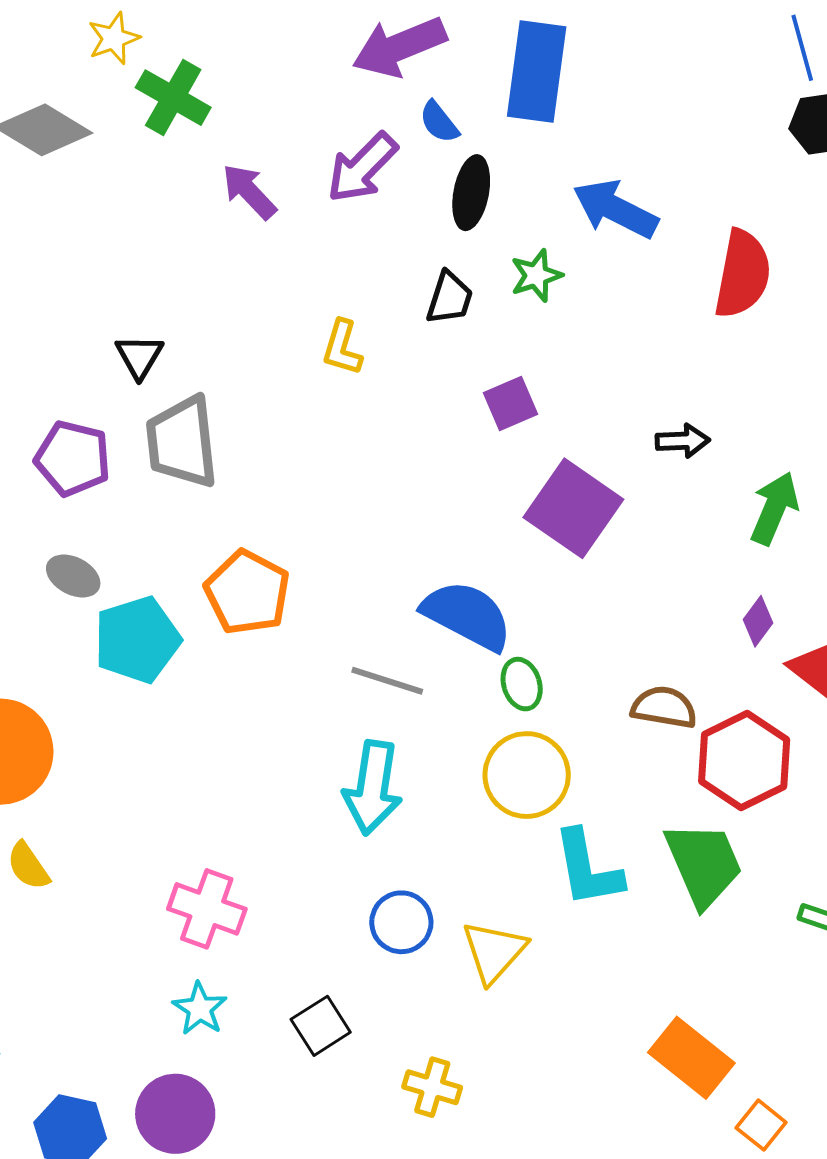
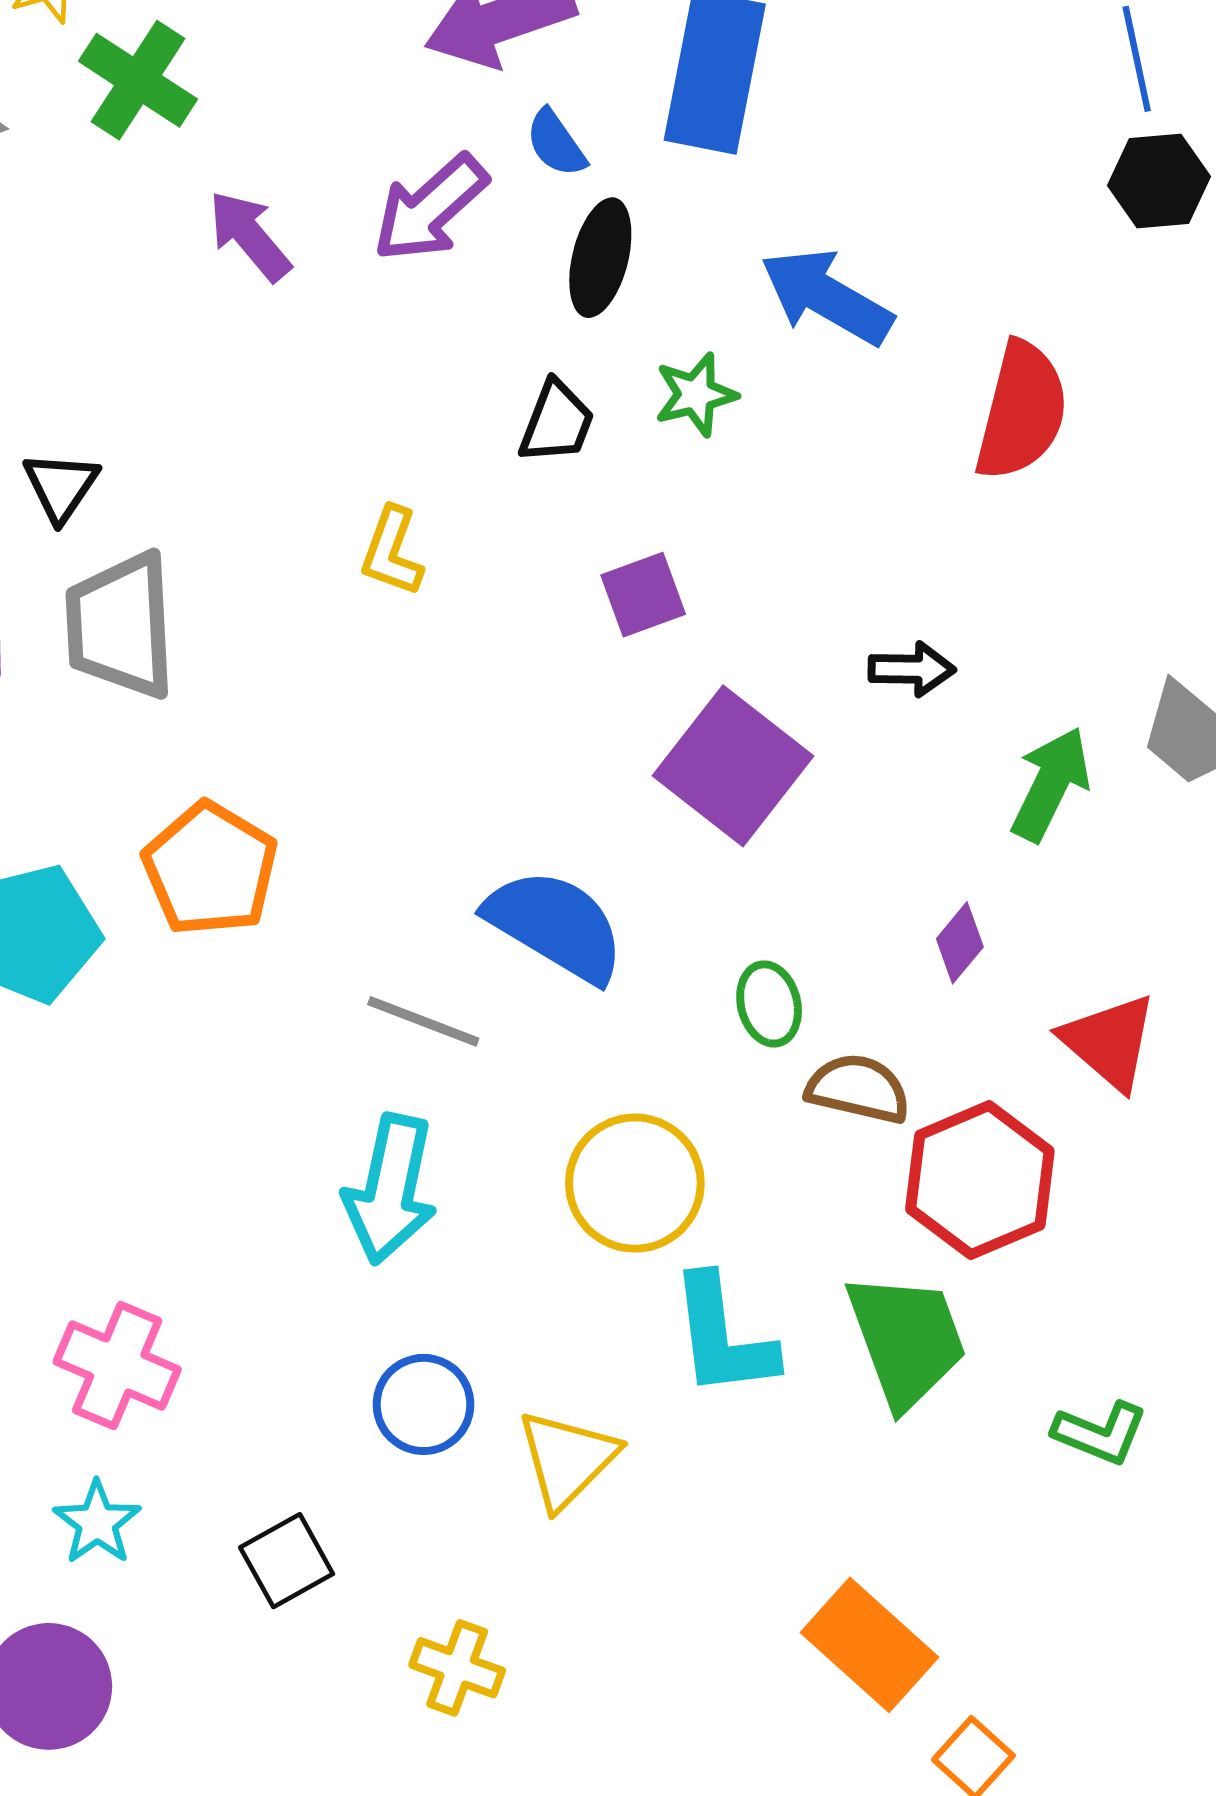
yellow L-shape: (342, 348) -> (392, 552), moved
purple diamond: (758, 621) -> (960, 943), moved
green ellipse: (522, 684) -> (769, 1004), moved

